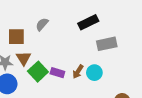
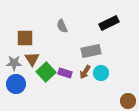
black rectangle: (88, 22) -> (109, 23), moved
gray semicircle: (42, 24) -> (62, 26), moved, turned -64
gray rectangle: (107, 44) -> (91, 51), moved

